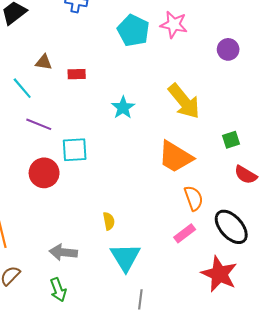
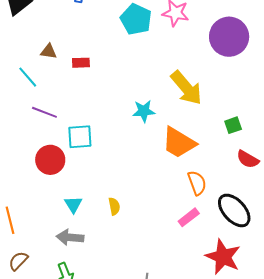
purple circle: (228, 49) -> (229, 37), size x1.8
cyan star: (123, 108) -> (144, 111), moved, turned 30
cyan triangle: (125, 257) -> (73, 204), moved, size x0.6

